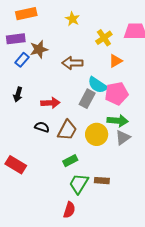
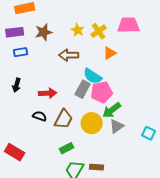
yellow star: (72, 19) -> (78, 30), moved
brown star: (39, 49) -> (44, 32), moved
blue rectangle: (22, 60) -> (21, 52), turned 40
pink pentagon: (117, 93) -> (102, 92), moved
green arrow: (118, 121) -> (112, 110), turned 138

